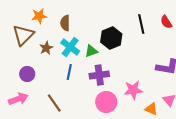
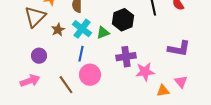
purple cross: (99, 75) -> (126, 57), moved
pink circle: (106, 102) -> (90, 75), moved
orange triangle: (151, 109) -> (163, 91), turned -32

